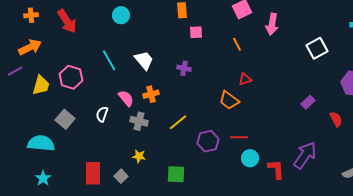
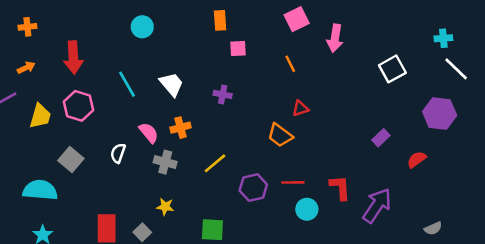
red arrow: (67, 21) -> (73, 57), moved, turned 30
orange arrow: (30, 47) -> (26, 68), size x0.6
red semicircle: (336, 119) -> (417, 159), turned -98
red L-shape: (276, 169) -> (340, 188), moved

